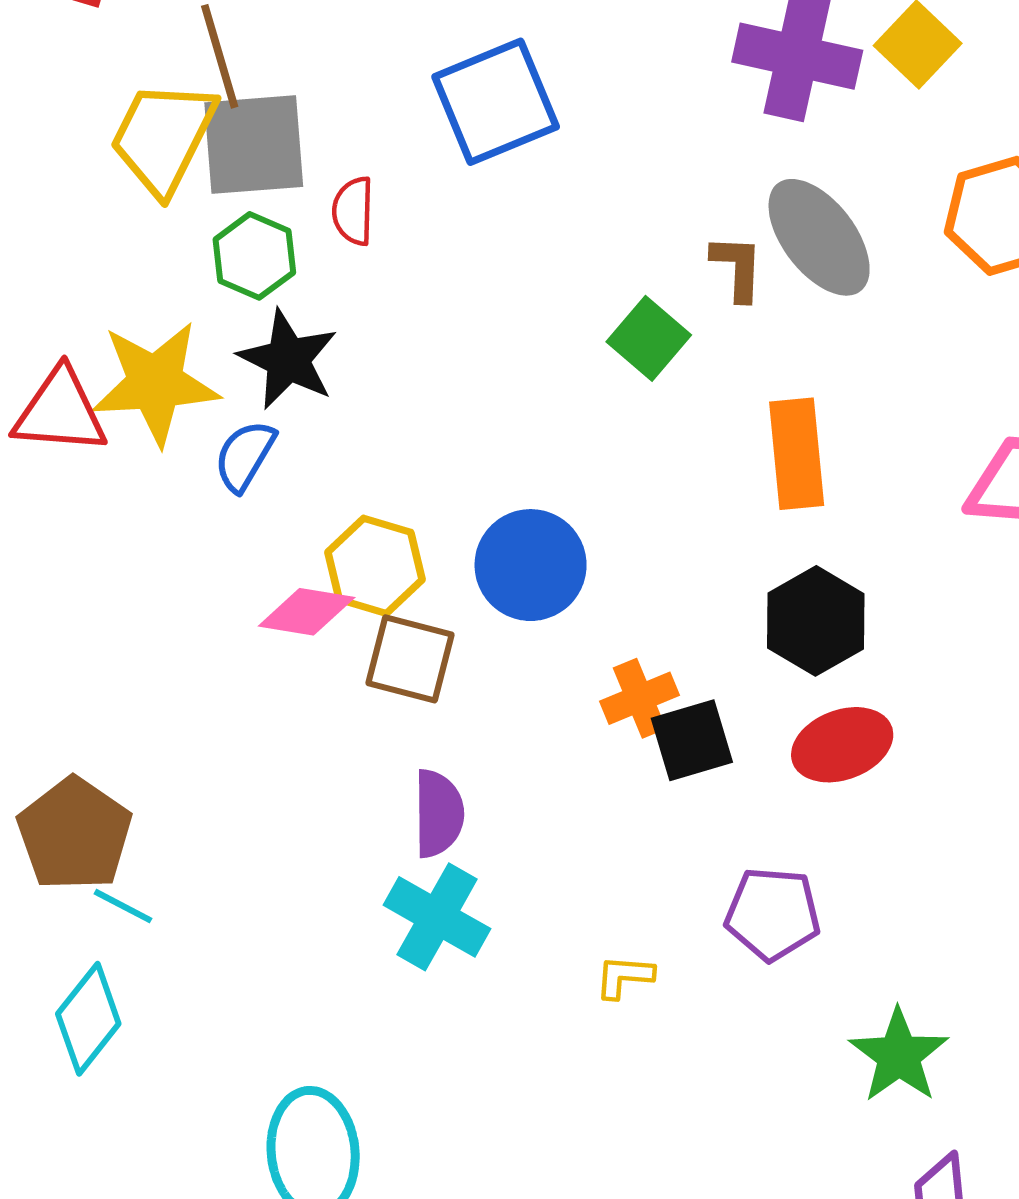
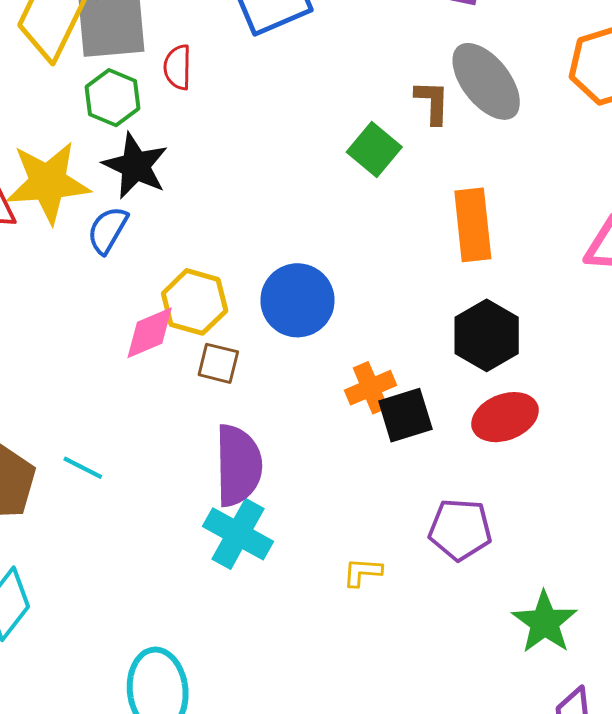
pink diamond: (307, 612) -> (150, 333), turned -32
brown square: (410, 659) -> (218, 363), size x0.7
purple semicircle: (438, 813) -> (238, 465), size x1.4
cyan line: (123, 906) -> (83, 468), moved

